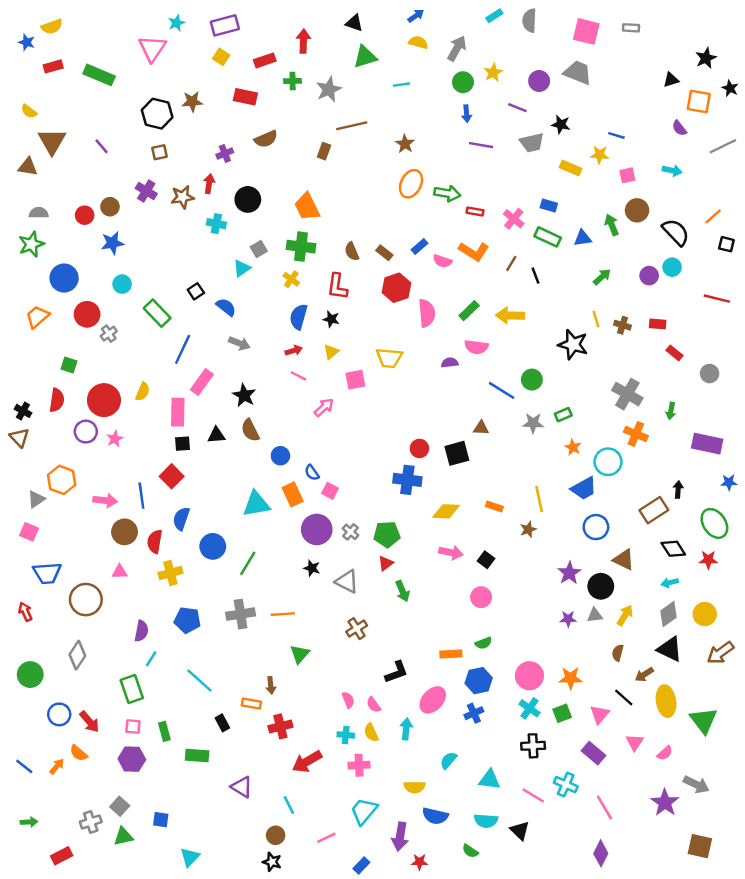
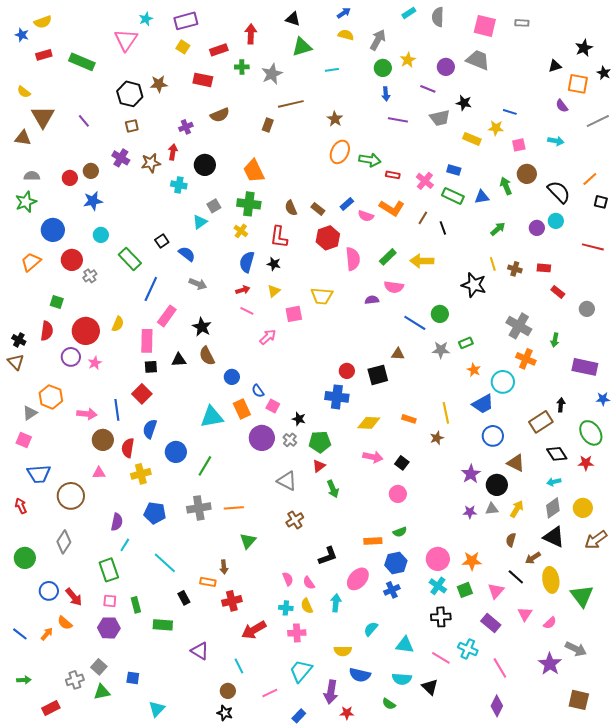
black star: (312, 568) -> (299, 419), moved

